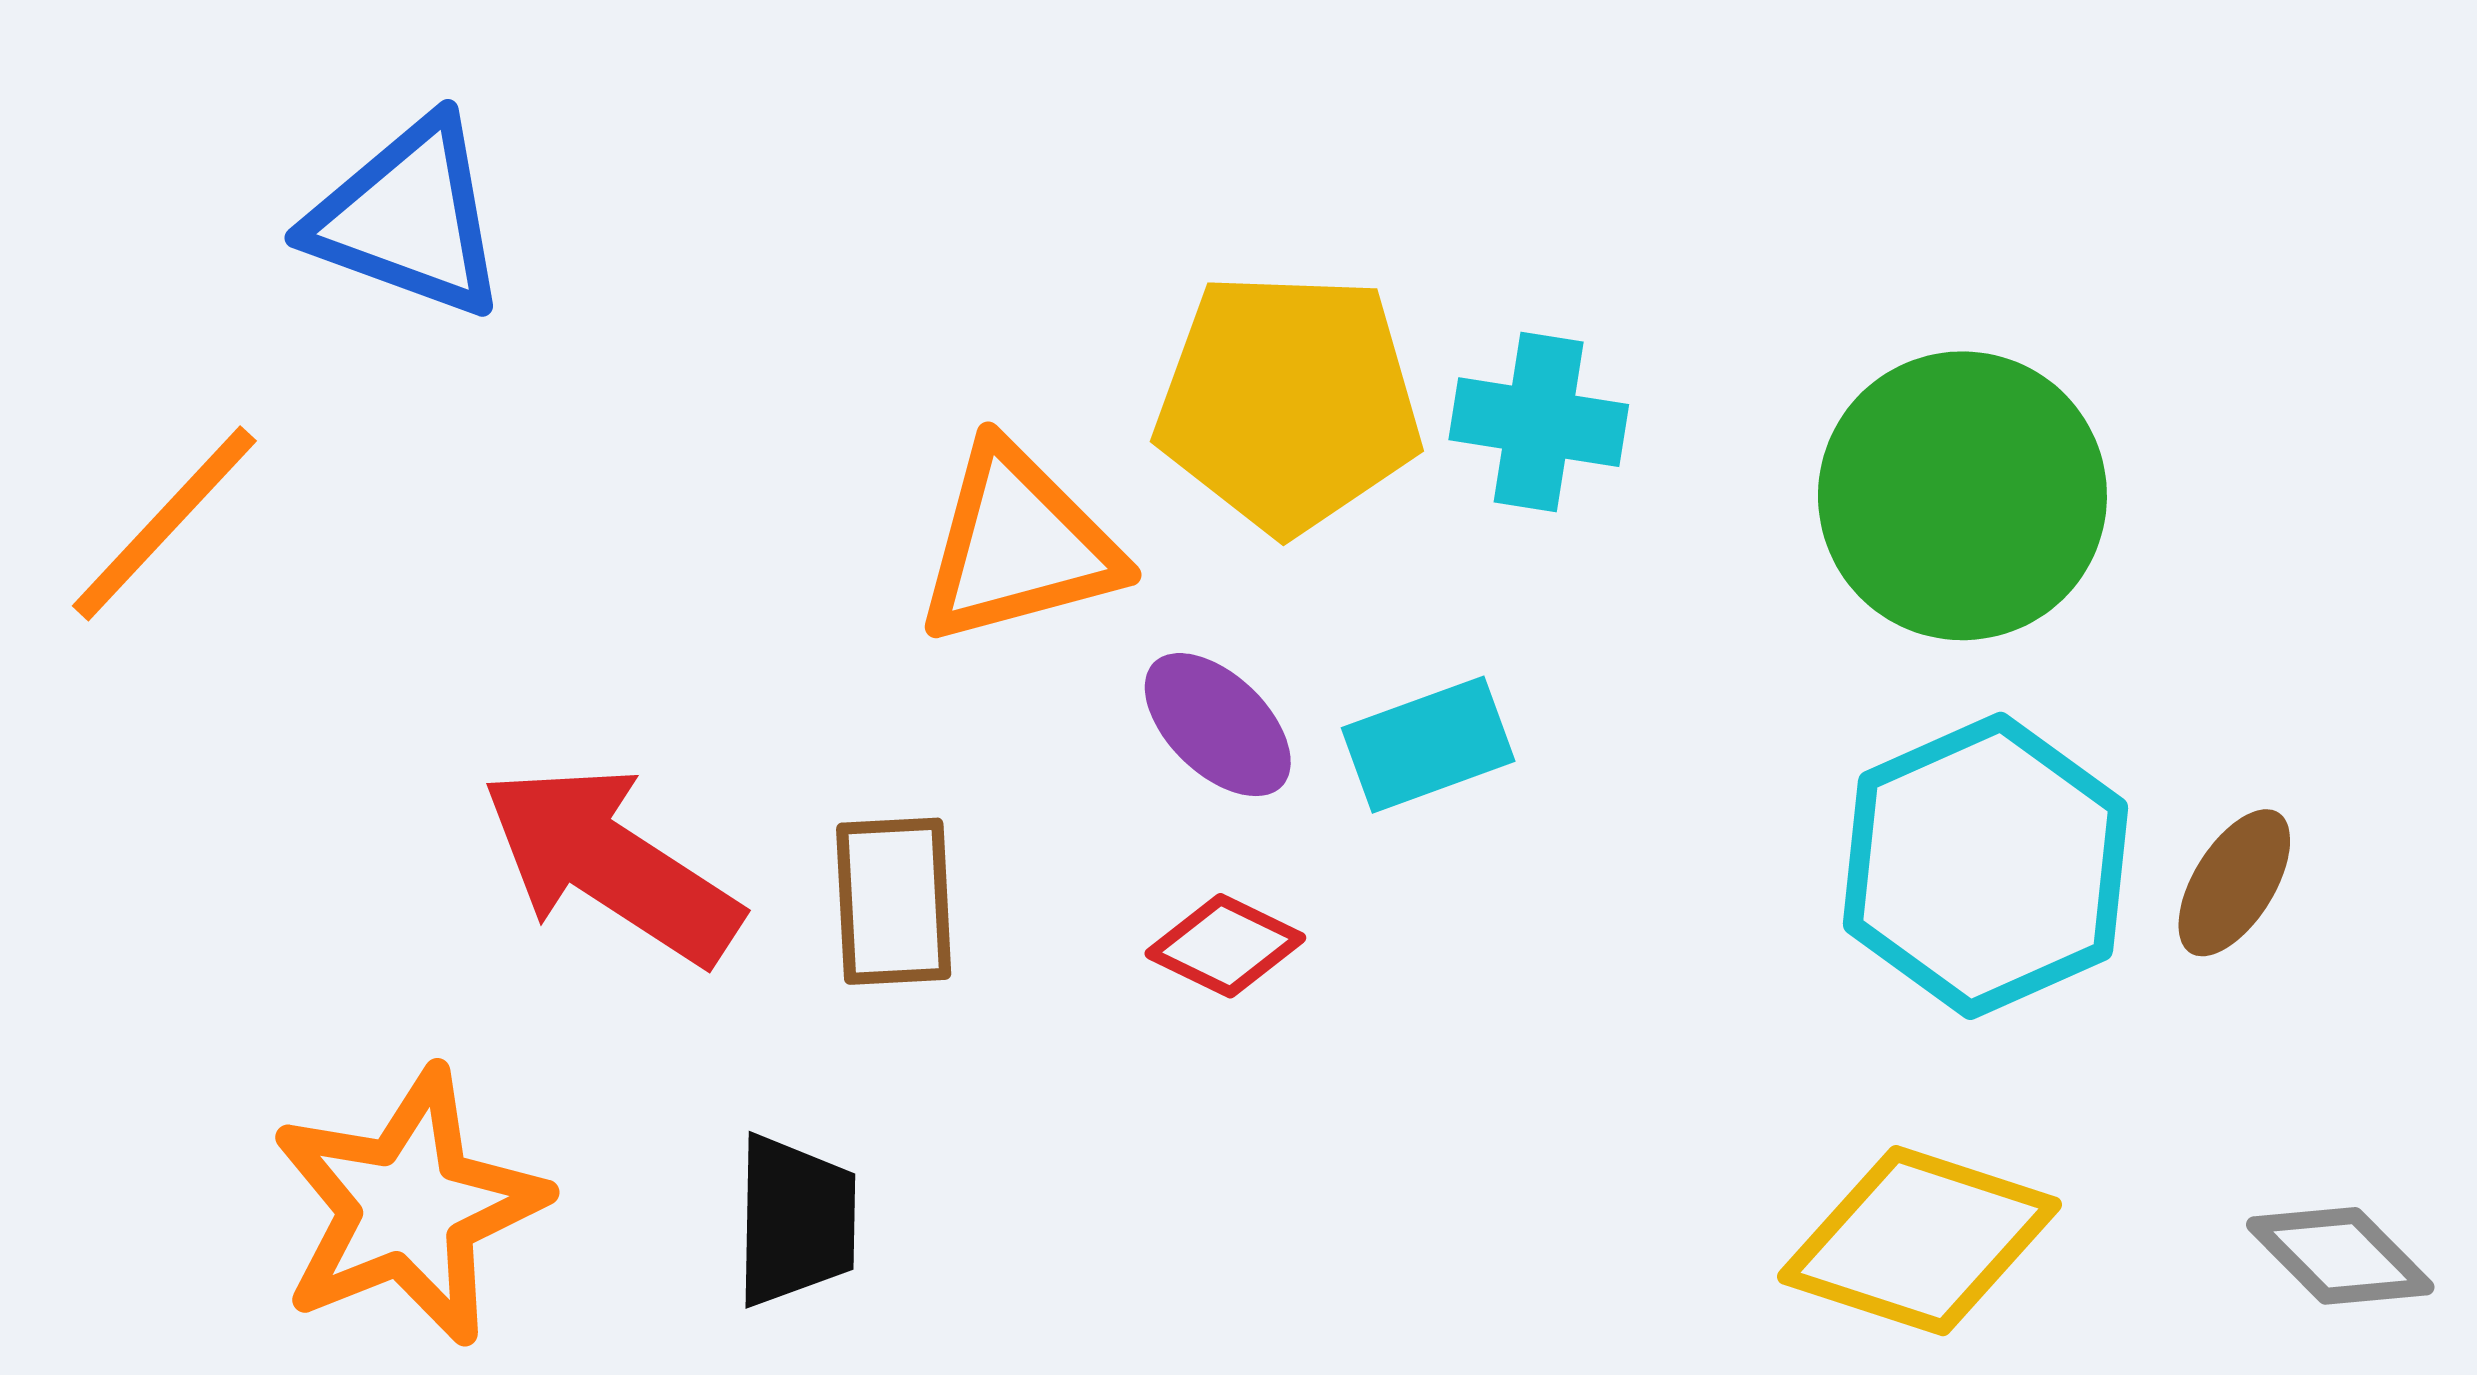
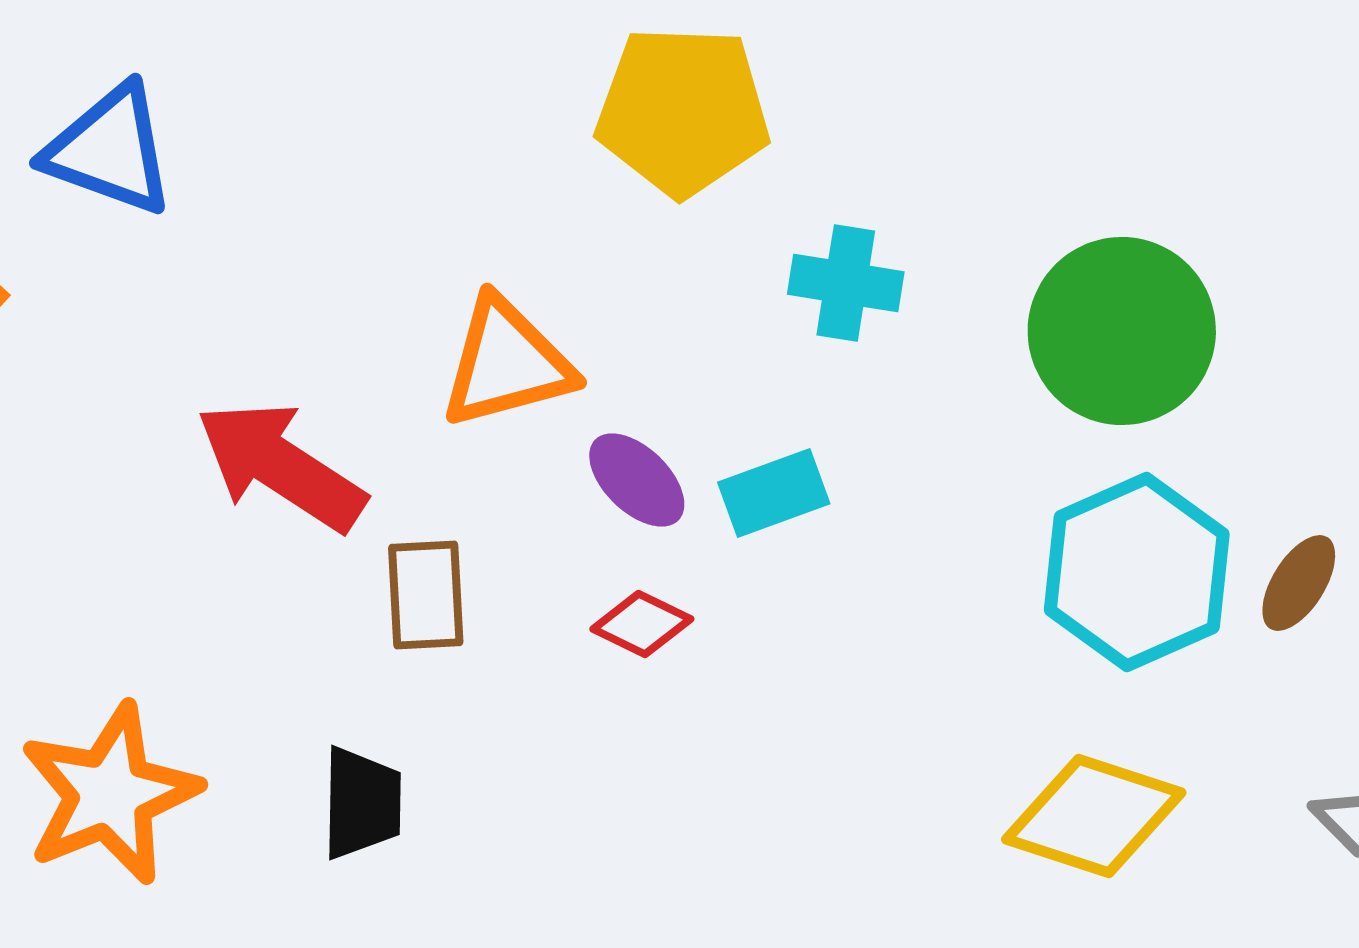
yellow pentagon: (1288, 402) -> (683, 111), moved
red arrow: (611, 864) -> (281, 466), moved

